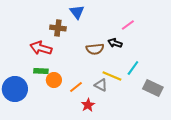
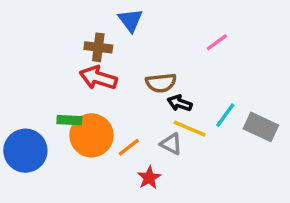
black arrow: (115, 43) -> (180, 103), moved
red arrow: (41, 48) -> (98, 78), moved
orange circle: (54, 80) -> (91, 135), size x1.6
gray rectangle: (153, 88) -> (261, 127), moved

